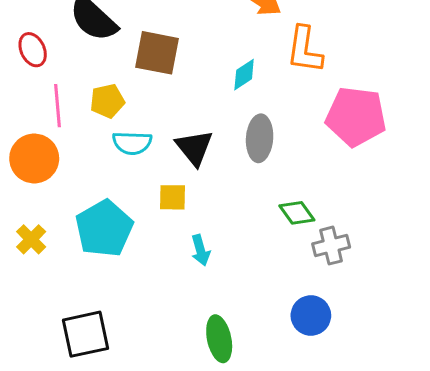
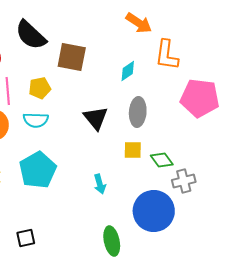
cyan semicircle: (132, 143) -> (36, 120), moved
yellow square: (173, 197) -> (133, 150), moved
blue circle: (311, 315) -> (154, 211), moved, size x1.6
black square: (85, 334) -> (26, 238), size x0.6

